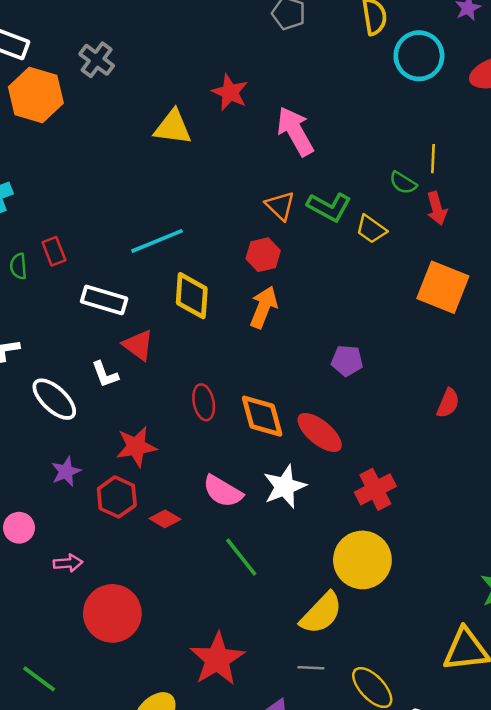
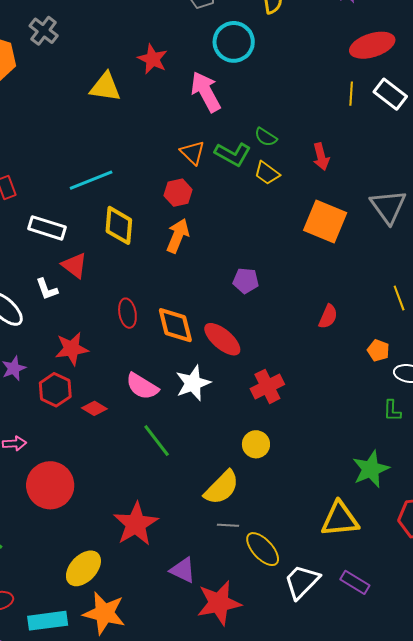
cyan circle: (419, 56) -> (234, 42), moved
yellow line: (433, 159) -> (351, 94), moved
green semicircle: (403, 183) -> (266, 137), moved
yellow circle: (362, 560) -> (256, 444), size x0.6
gray line: (311, 668) -> (228, 525), moved

